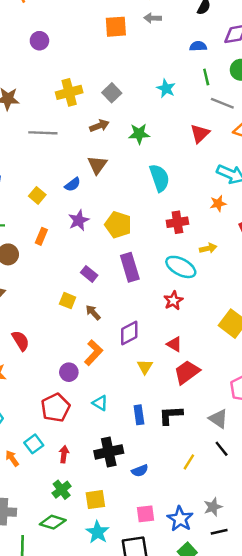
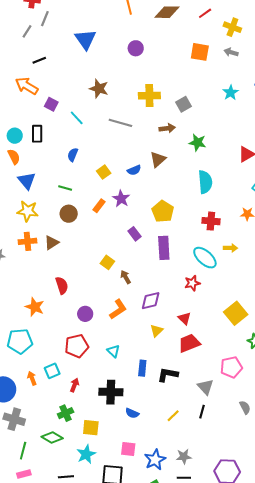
cyan star: (166, 88) -> (231, 93), moved
purple star: (79, 220) -> (121, 199), moved, turned -30
purple rectangle: (89, 274) -> (135, 234), moved
purple circle: (69, 372) -> (85, 314), moved
black line: (222, 449) -> (202, 412), turned 40
blue semicircle: (140, 471) -> (132, 413), turned 32

